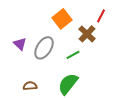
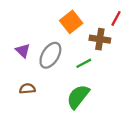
brown cross: (87, 34) -> (100, 39), turned -36
brown semicircle: (30, 86) -> (27, 89), moved

